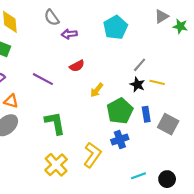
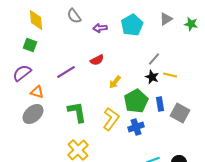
gray triangle: (162, 16) -> (166, 19), moved
purple arrow: (69, 34) -> (100, 28), moved
purple line: (43, 79) -> (66, 72), turned -60
yellow L-shape: (92, 155) -> (111, 119), moved

